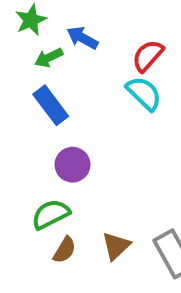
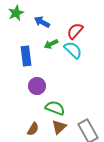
green arrow: (49, 58) -> (51, 44), moved
blue rectangle: (51, 105) -> (26, 56), turned 30
green semicircle: (51, 214) -> (55, 108), moved, turned 48

